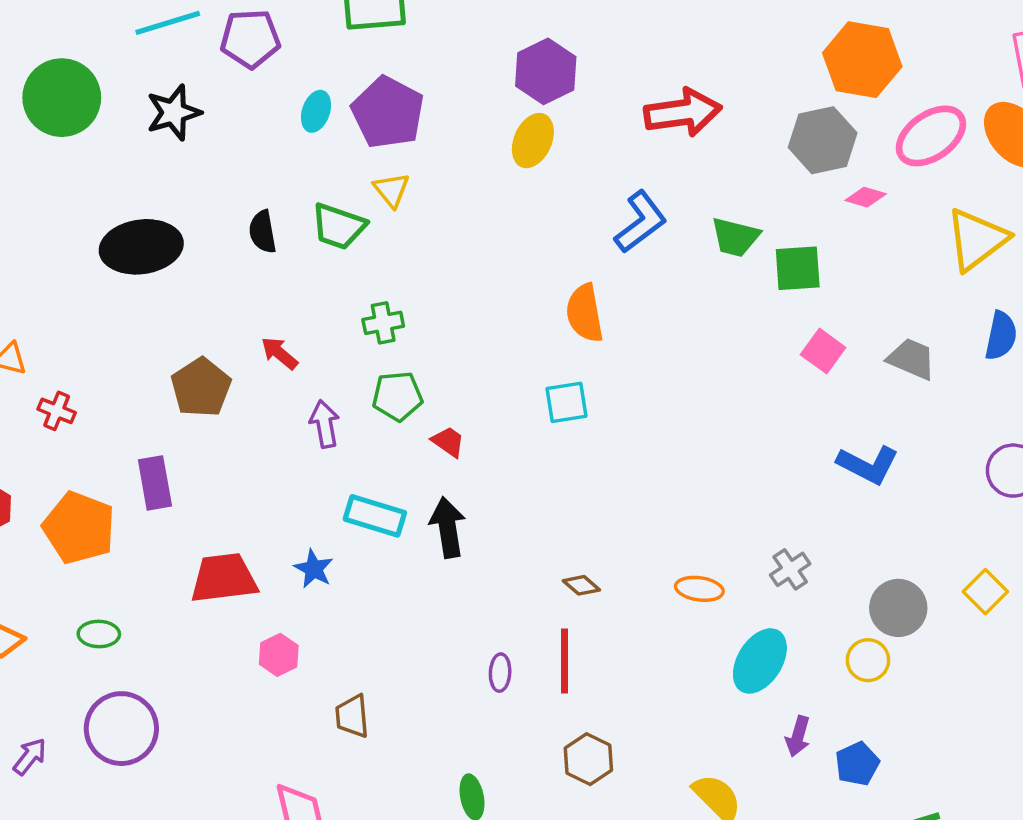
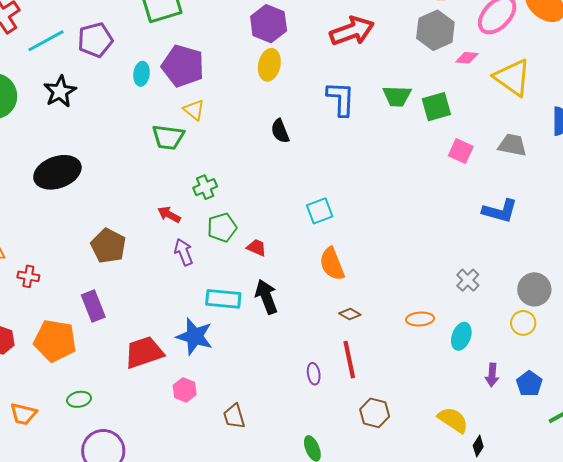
blue L-shape: (641, 222) -> (341, 99), turned -39
black semicircle: (263, 232) -> (280, 131), moved
yellow triangle: (977, 239) -> (512, 78), moved, turned -36
orange semicircle: (585, 313) -> (332, 264), moved
red arrow: (279, 353) -> (169, 215), moved
blue star: (314, 569) -> (195, 336), size x1.6
orange ellipse: (699, 589) -> (420, 319), moved
cyan ellipse: (760, 661) -> (461, 336), size x0.7

